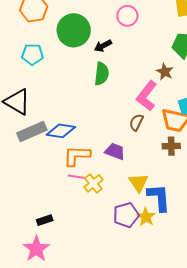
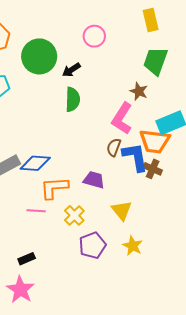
brown cross: (171, 146) -> (153, 169), turned 30
pink line: (77, 177) -> (36, 211), moved
blue L-shape: (159, 198) -> (135, 157), moved
purple pentagon: (126, 215) -> (92, 245), moved

